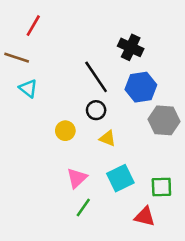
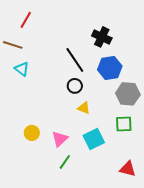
yellow circle: (65, 131) -> (32, 133), moved
green square: (161, 187) -> (124, 124), moved
red triangle: (145, 216) -> (128, 169), moved

